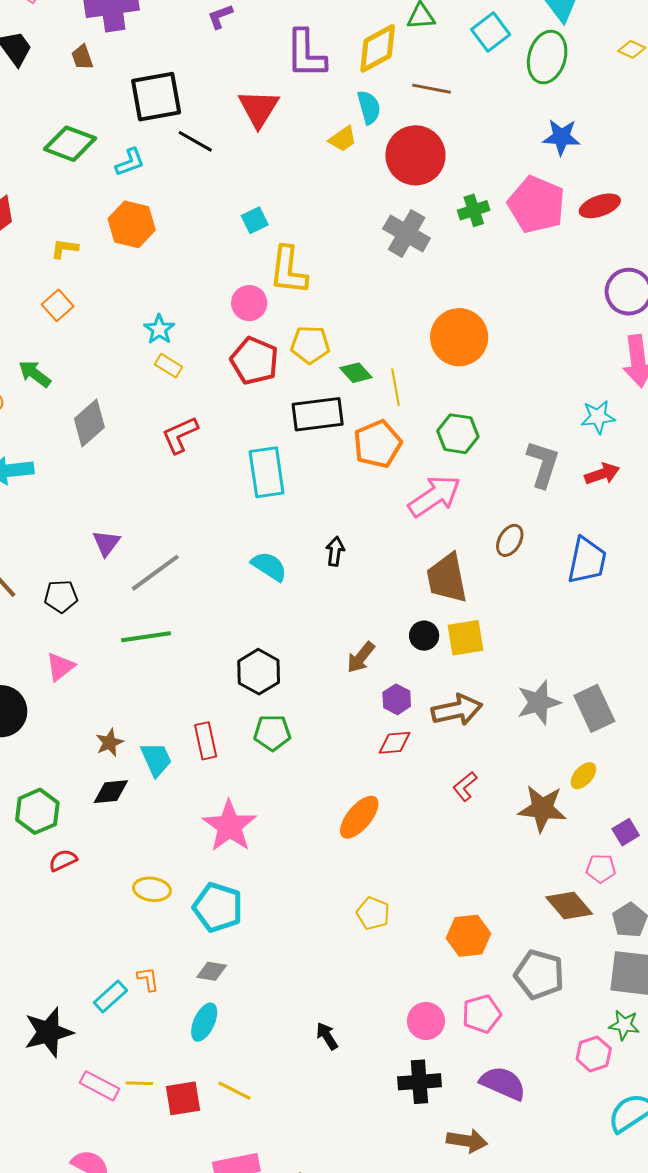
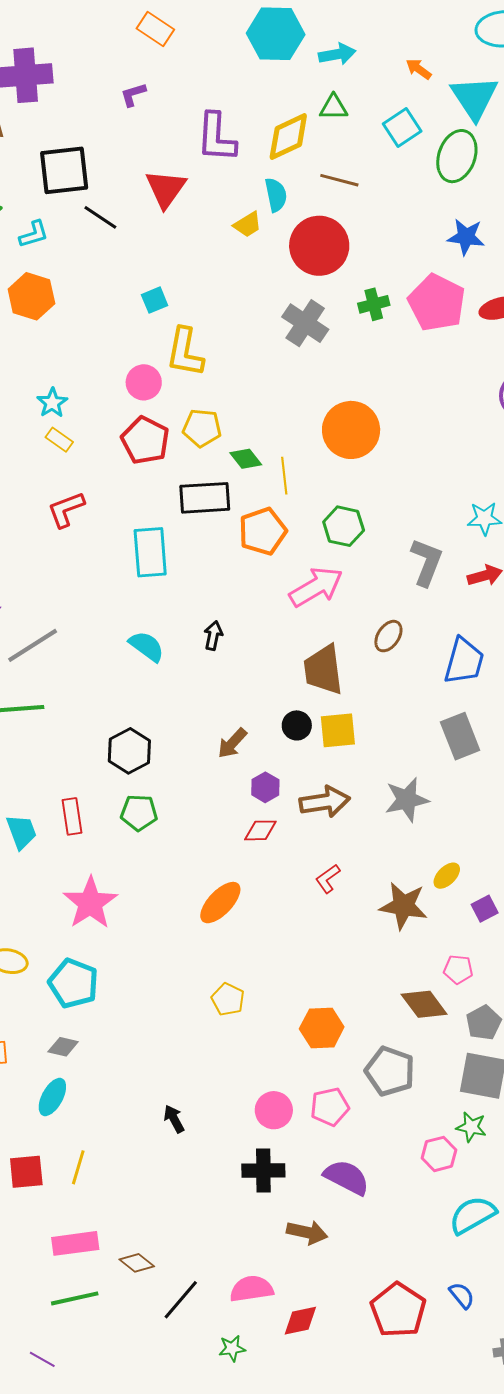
gray rectangle: (594, 708) -> (460, 736), moved
purple square: (626, 832) -> (485, 909), moved
yellow line: (235, 1091) -> (78, 1167), turned 76

